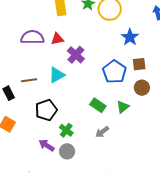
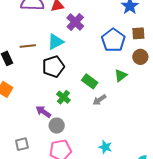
green rectangle: (98, 105) -> (90, 81), moved
black pentagon: (46, 110) -> (53, 67), moved
gray circle: (67, 151) -> (57, 126), moved

